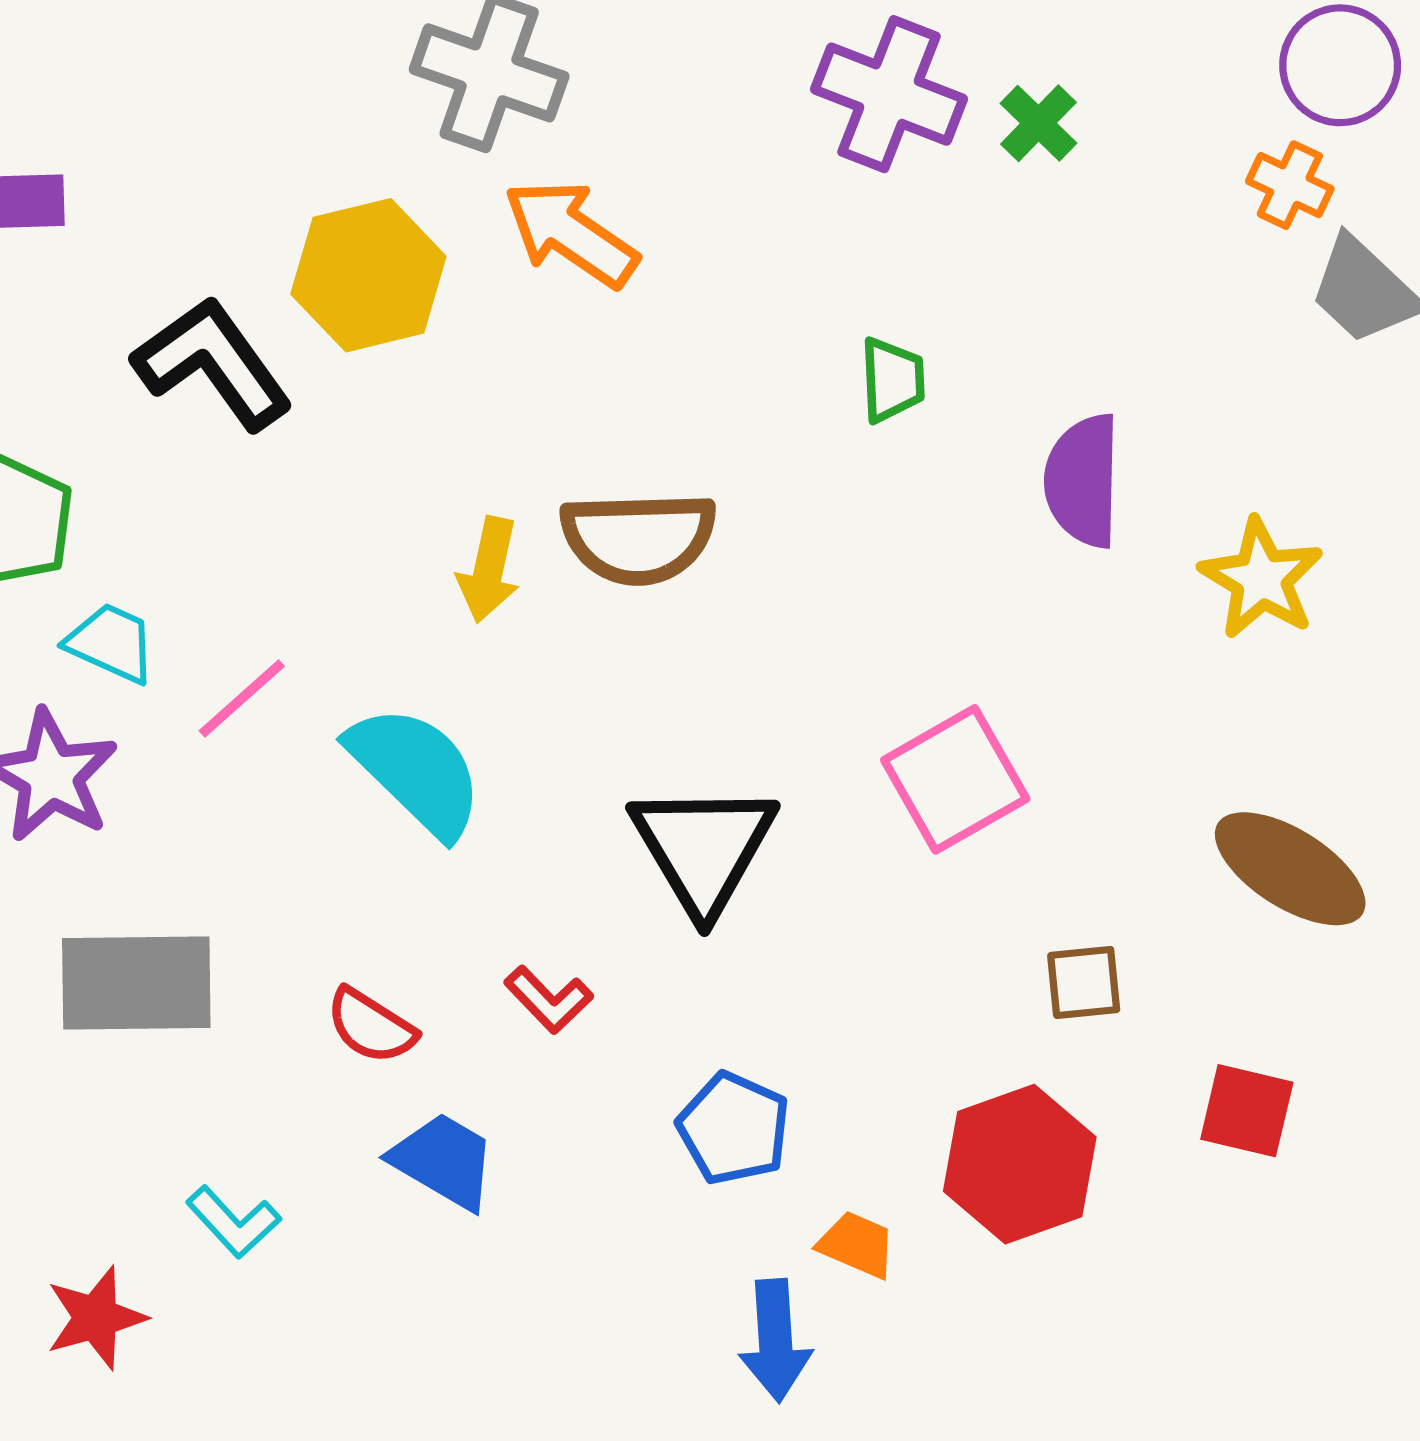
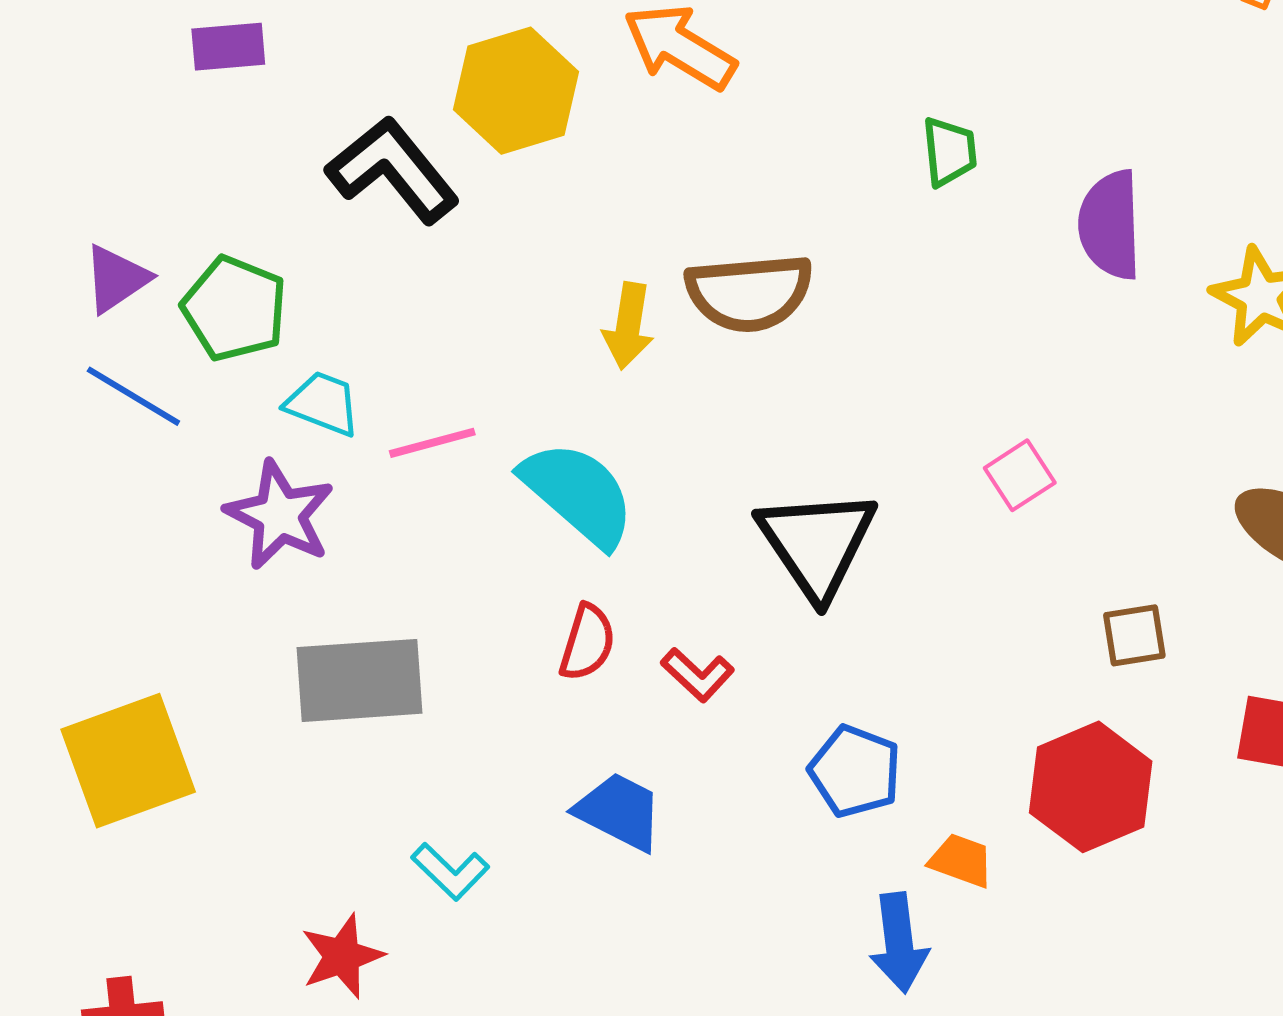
pink line: (242, 698) -> (432, 443), turned 30
pink square: (955, 779) -> (1020, 475), size x0.6
red semicircle: (371, 1026) -> (587, 642), moved, turned -102

